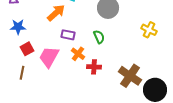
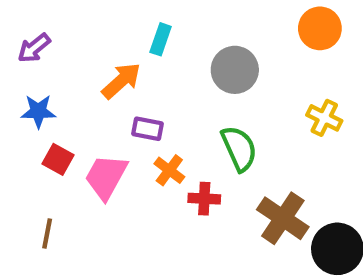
green semicircle: (99, 37) -> (239, 148), moved, size x1.5
red square: (27, 49) -> (58, 159), turned -32
brown line: (22, 73) -> (47, 234), moved

